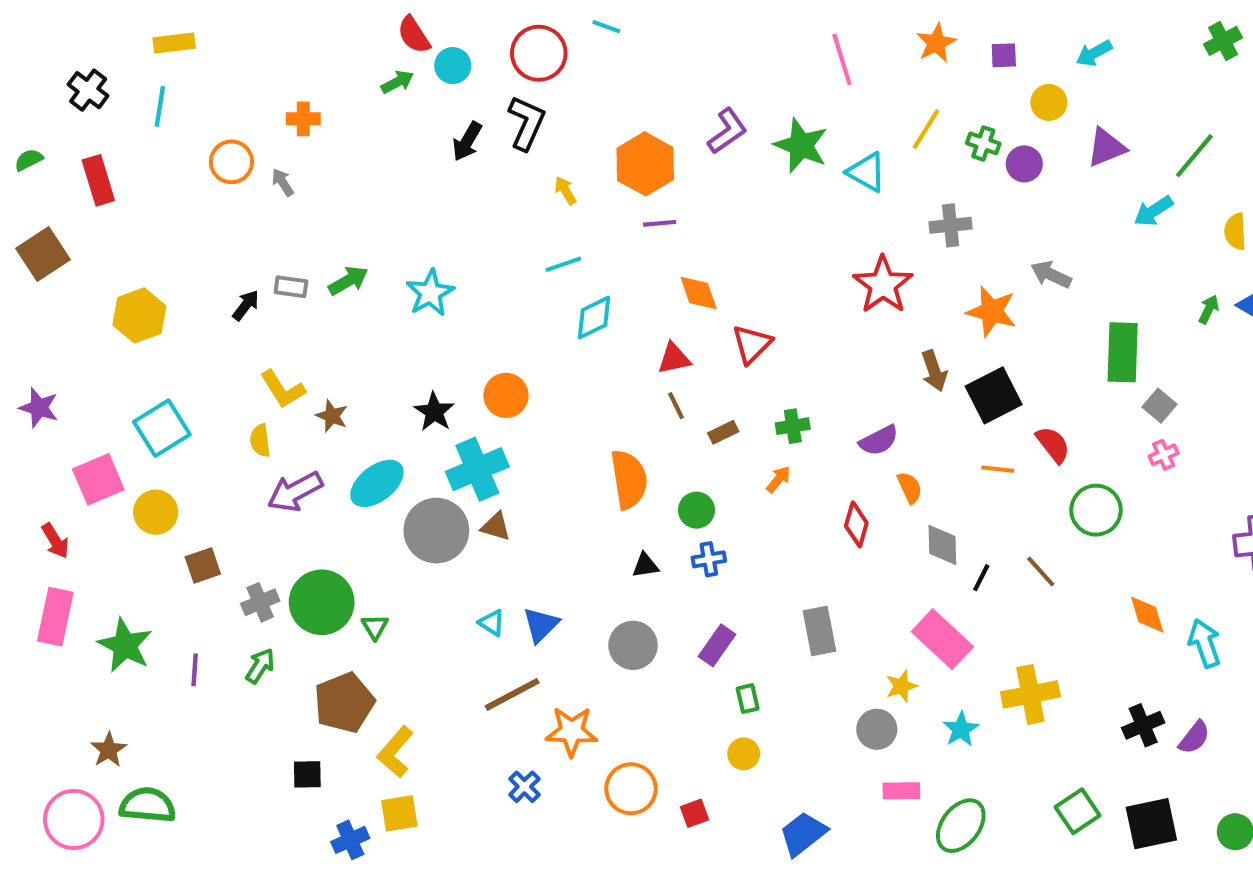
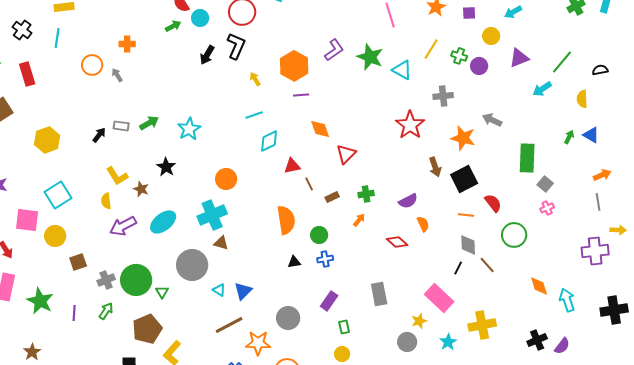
red triangle: (674, 359) -> (292, 166), moved
black star: (434, 412) -> (166, 167), moved
pink square: (98, 479) -> (27, 220), turned 30
red diamond: (856, 524) -> (397, 242), turned -65
gray circle: (436, 531) -> (192, 265), moved
gray diamond: (942, 545) -> (468, 245), moved
gray circle: (633, 645) -> (288, 318), moved

